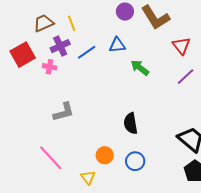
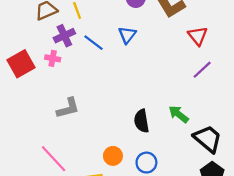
blue triangle: (117, 45) -> (127, 35), turned -48
blue line: (87, 52) -> (93, 43), turned 72
red square: (23, 55) -> (21, 64), moved
green arrow: (140, 68) -> (179, 114), moved

